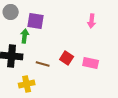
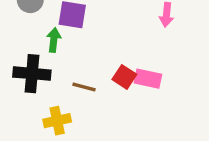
pink rectangle: (91, 63) -> (148, 79), moved

